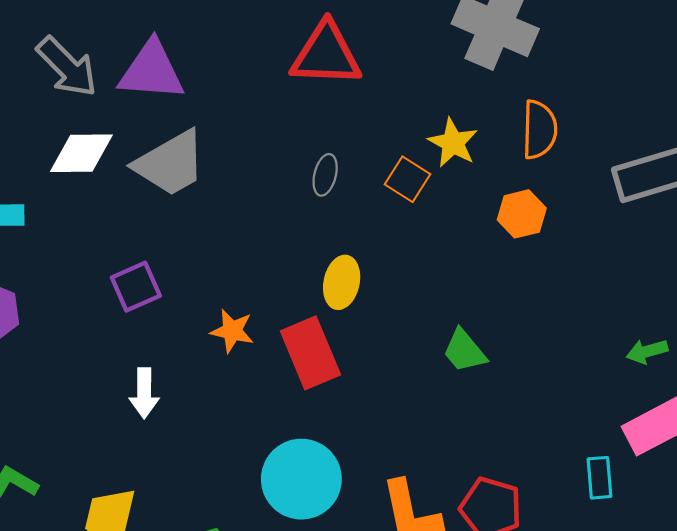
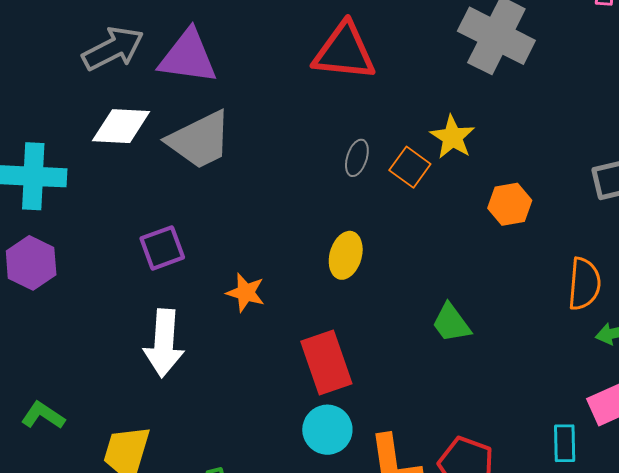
gray arrow: (67, 67) -> (113, 49), turned -76
orange semicircle: (539, 130) -> (584, 284), moved
gray ellipse: (325, 175) -> (357, 158), moved
red rectangle: (310, 353) -> (326, 362), moved
white arrow: (144, 393) -> (164, 343), size x1.5
cyan circle: (301, 479) -> (327, 430), moved, size x0.7

